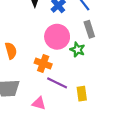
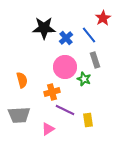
orange cross: (43, 64) -> (52, 92), turned -35
pink triangle: (39, 103) -> (48, 129), turned -48

